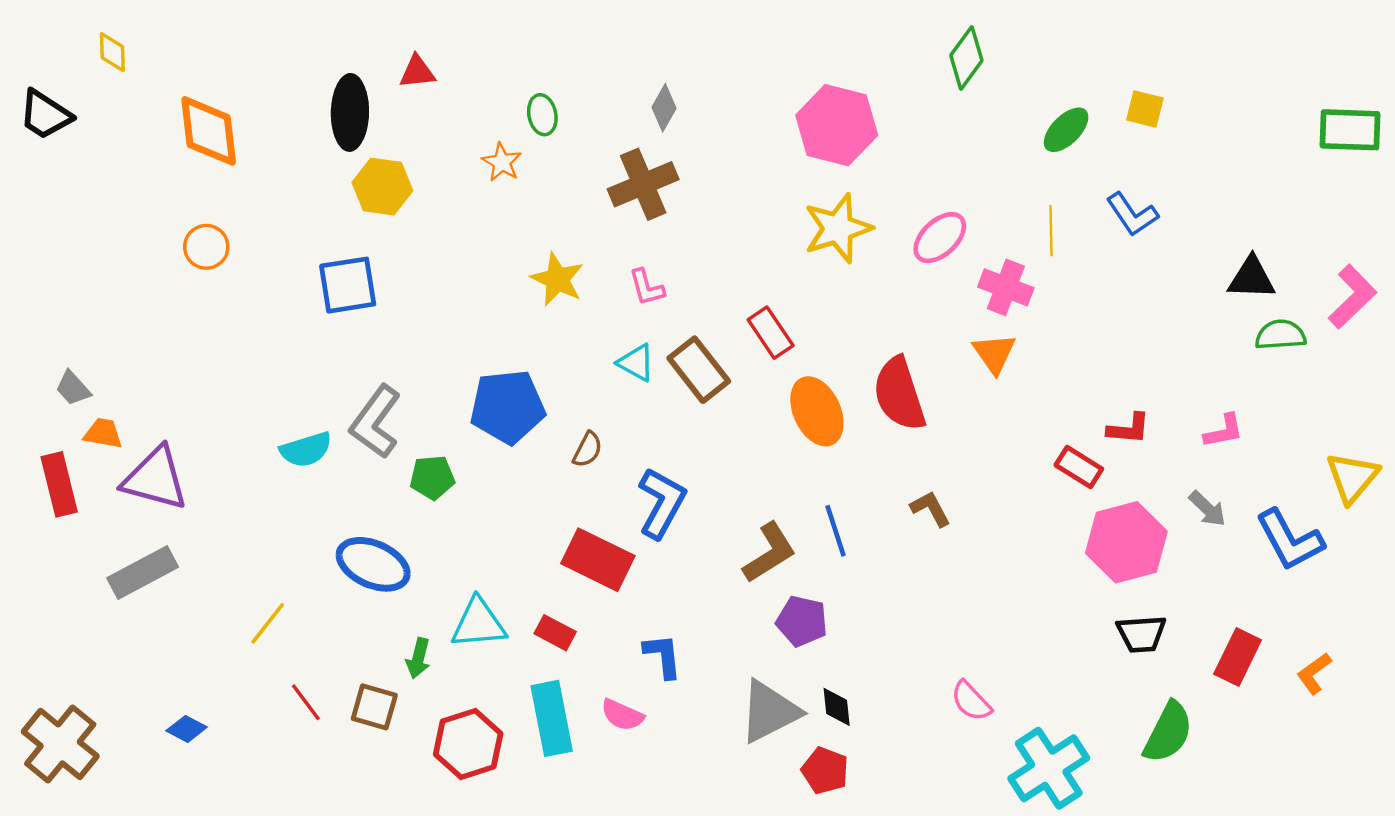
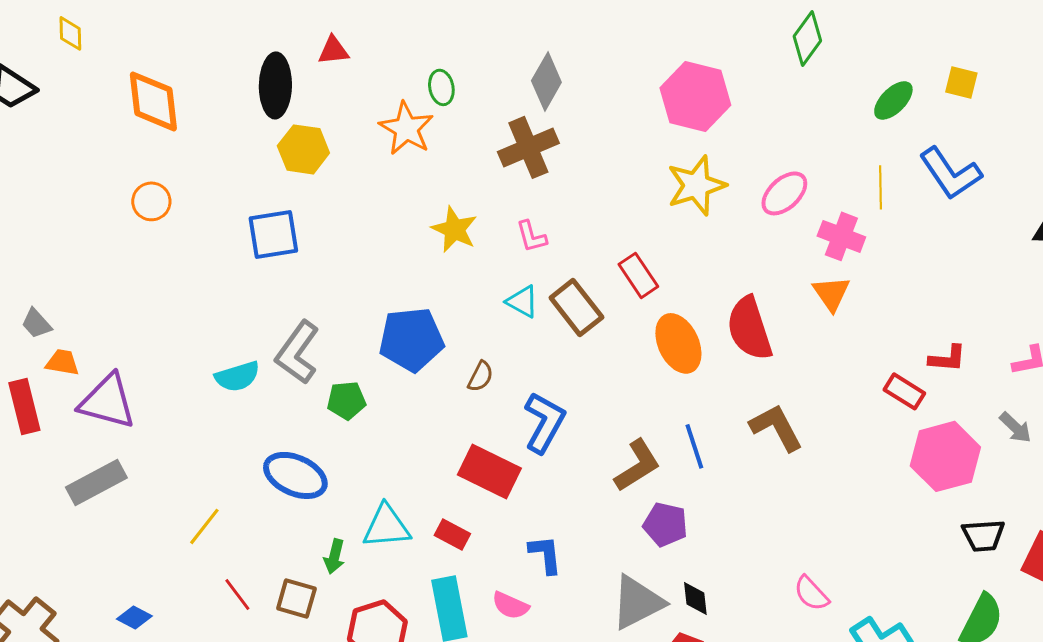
gray diamond: (664, 108) -> (546, 81), size x1.4
orange star: (502, 162) -> (406, 128), size x1.6
blue L-shape: (1132, 214) -> (950, 173), size x1.4
brown L-shape: (931, 509) -> (776, 427), size x1.5
black trapezoid: (1141, 634) -> (983, 535), moved

